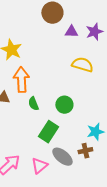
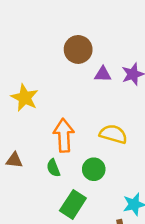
yellow semicircle: (82, 65) -> (113, 134), moved
orange arrow: (21, 80) -> (64, 135), moved

